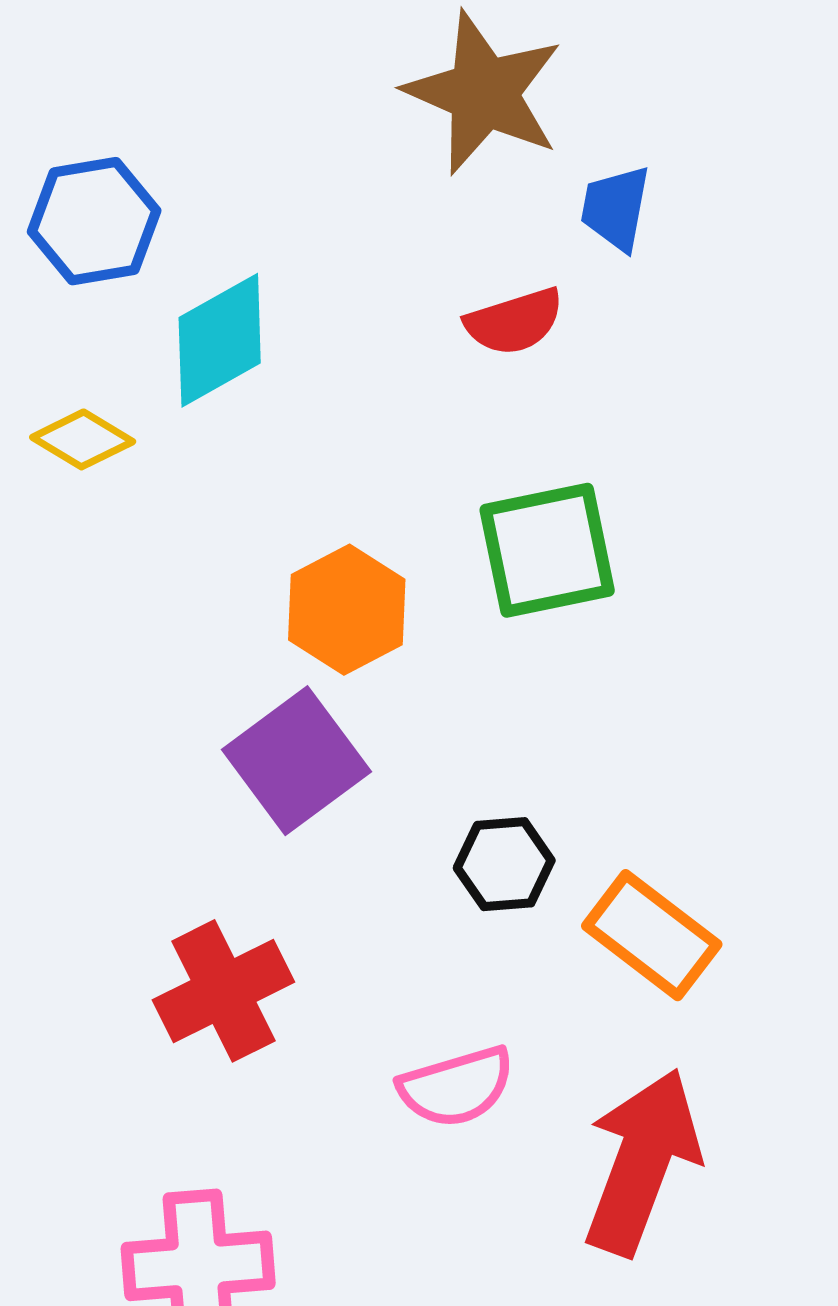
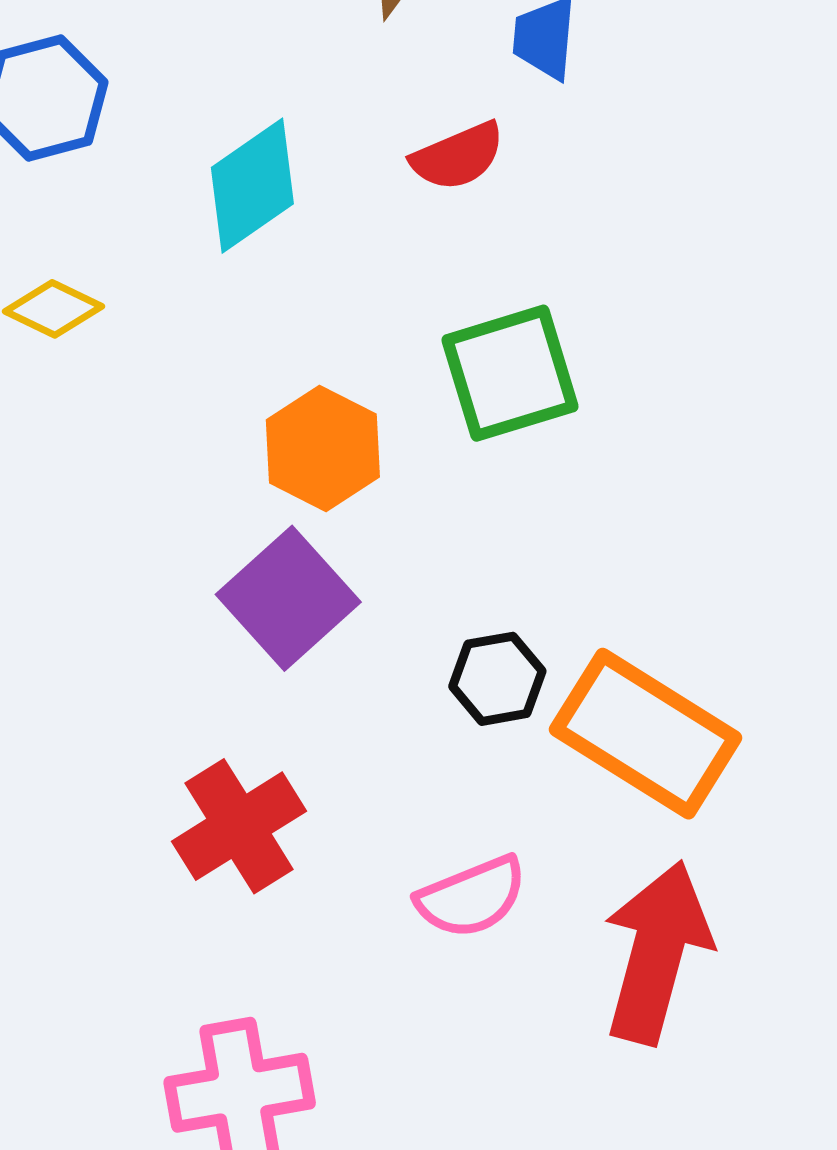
cyan diamond: (220, 340) -> (252, 186), moved
orange rectangle: (652, 935) -> (646, 734), size x1.4

